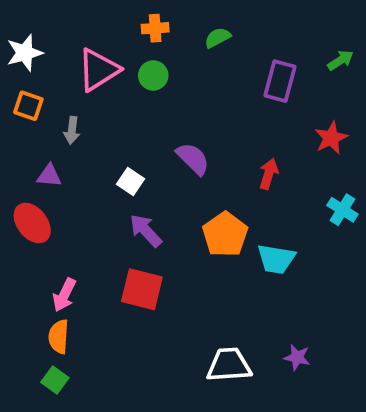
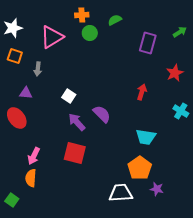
green circle: (153, 75) -> (90, 33), moved
purple semicircle: (193, 159) -> (102, 114), moved
orange pentagon: (225, 234) -> (140, 168), moved
green square: (55, 380) -> (12, 200), moved

